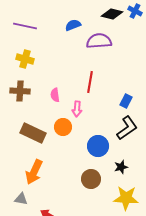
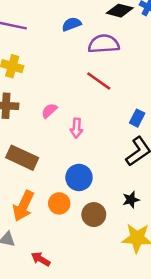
red line: (90, 82) -> (99, 81), moved, turned -65
pink semicircle: (55, 95) -> (49, 111), turned 56
orange circle: (63, 127) -> (59, 203), moved
blue circle: (98, 146) -> (79, 177), moved

